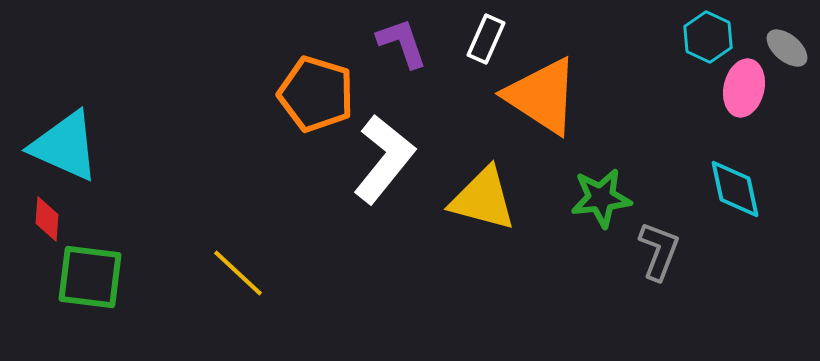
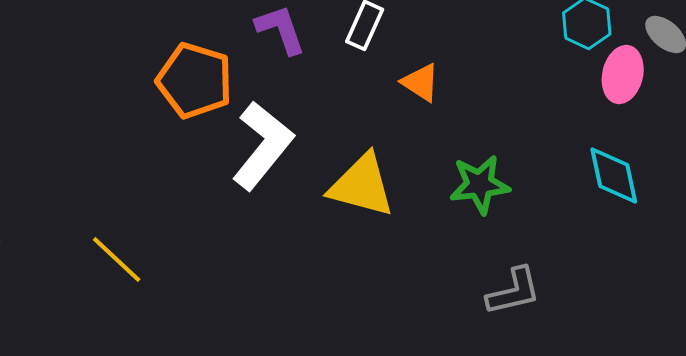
orange triangle: (542, 96) -> (421, 82), size x0.5
gray L-shape: (659, 251) -> (514, 291), moved, turned 56

